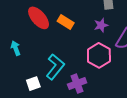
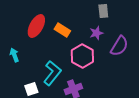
red ellipse: (39, 18) -> (36, 26), turned 70
pink hexagon: (99, 55) -> (82, 56), moved

